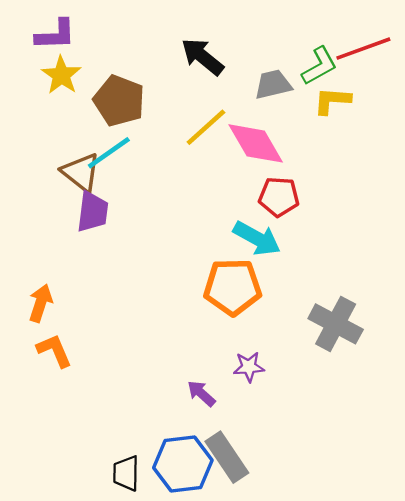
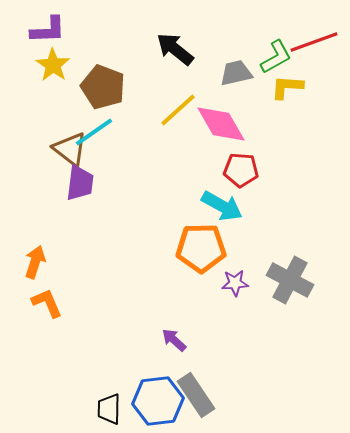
purple star: (249, 367) -> (235, 283), moved

